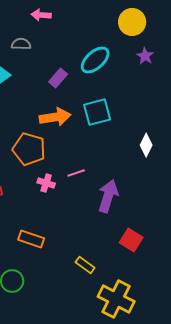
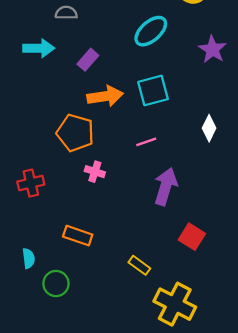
purple star: (145, 56) -> (212, 49), moved, size x1.4
purple rectangle: (58, 78) -> (88, 60), moved
pink line: (76, 173) -> (146, 142), moved

